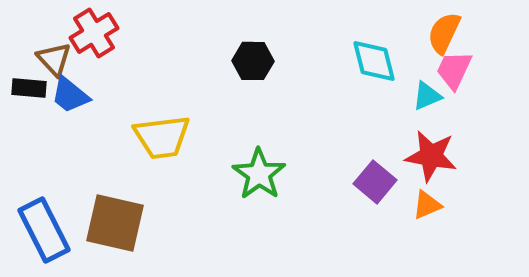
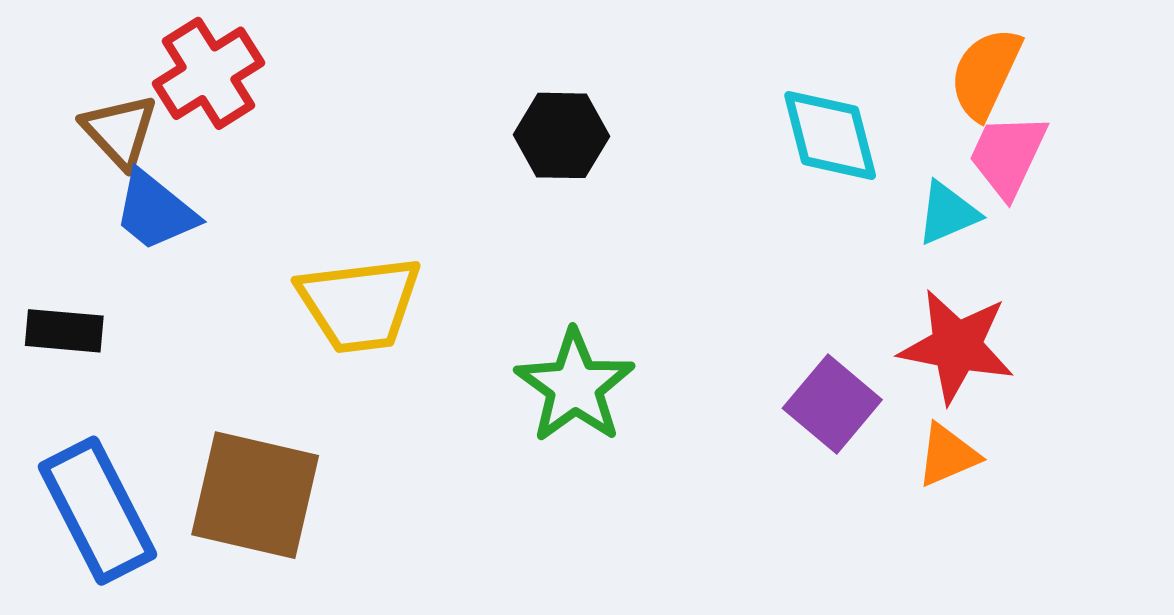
black rectangle: (29, 88) -> (64, 331), moved

